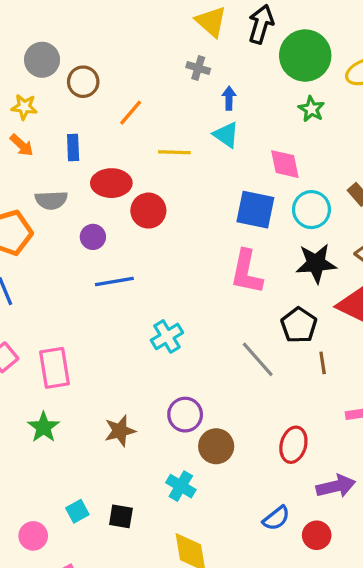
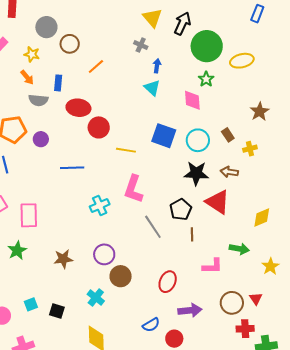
yellow line: (174, 152) -> (126, 150), moved
pink diamond: (285, 164) -> (192, 100), moved
gray semicircle: (51, 200) -> (38, 100), moved
purple circle: (93, 237) -> (41, 139), moved
pink L-shape: (246, 272) -> (133, 189), moved

